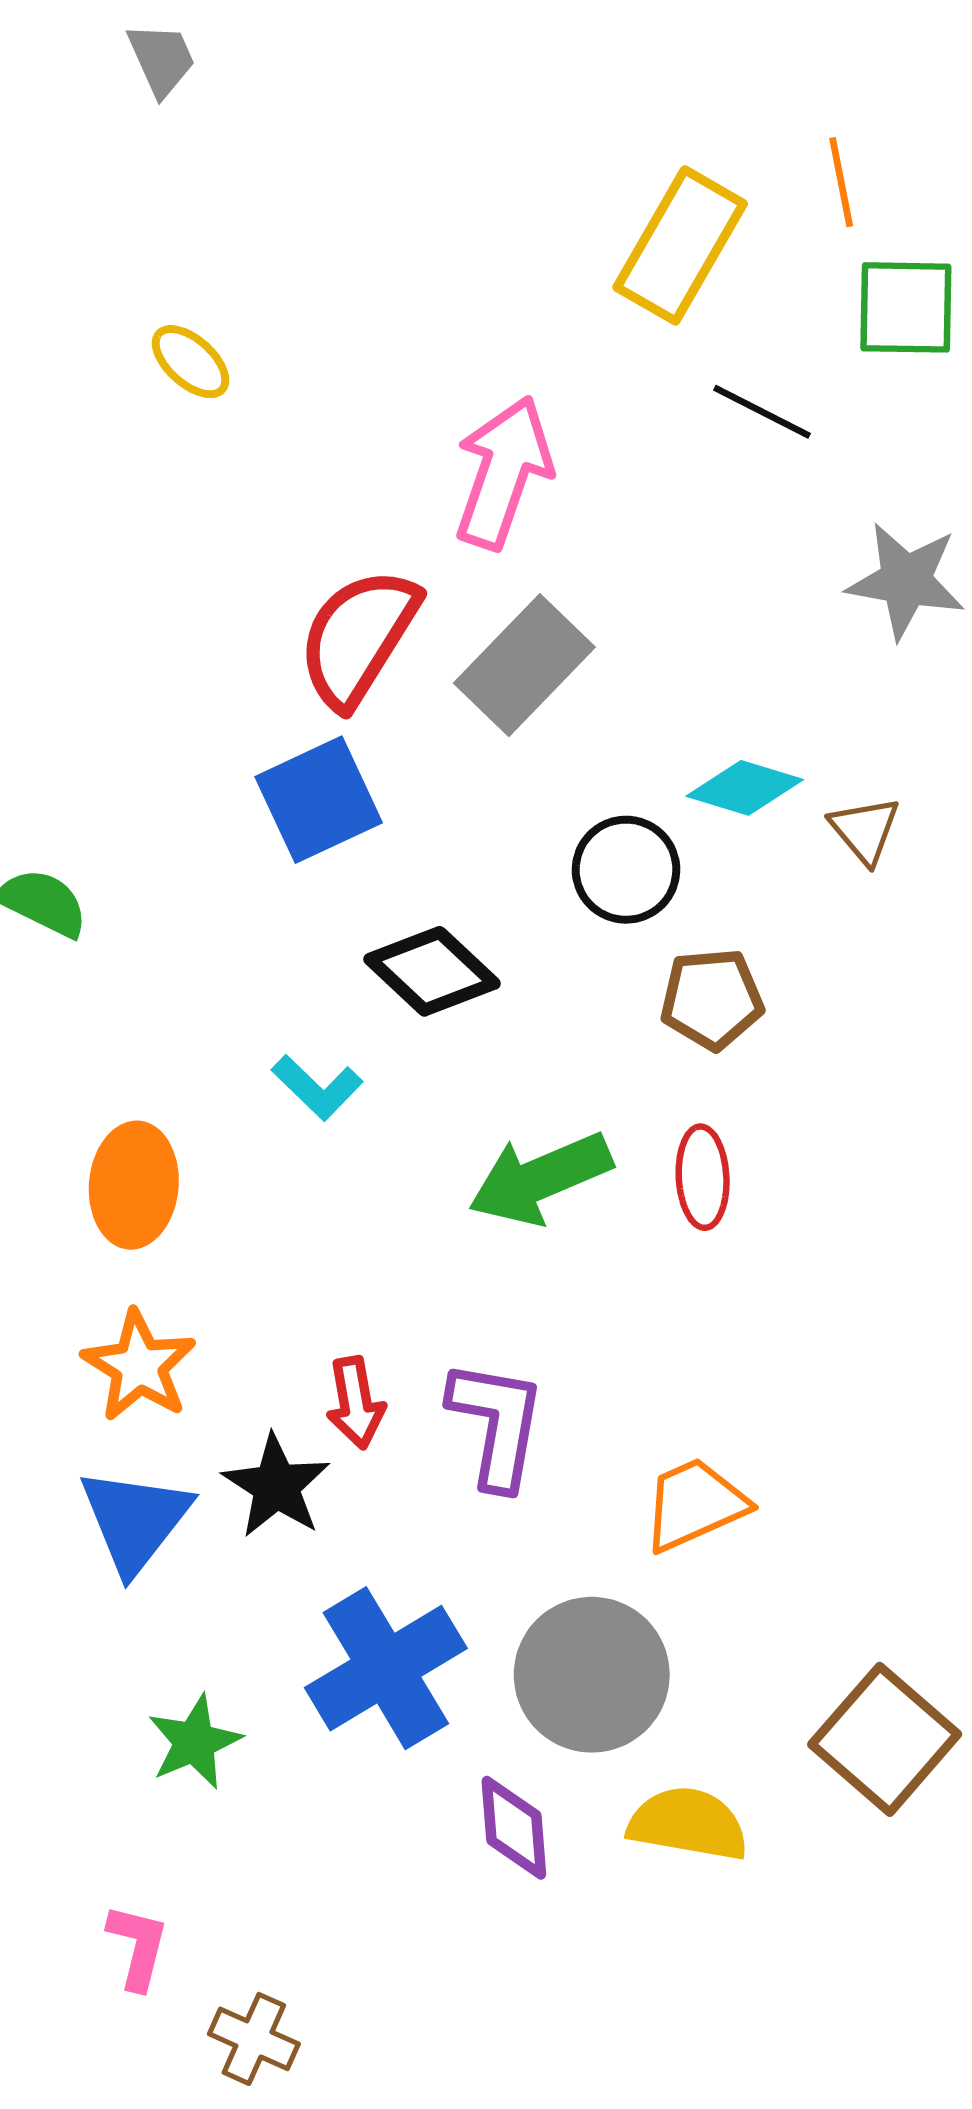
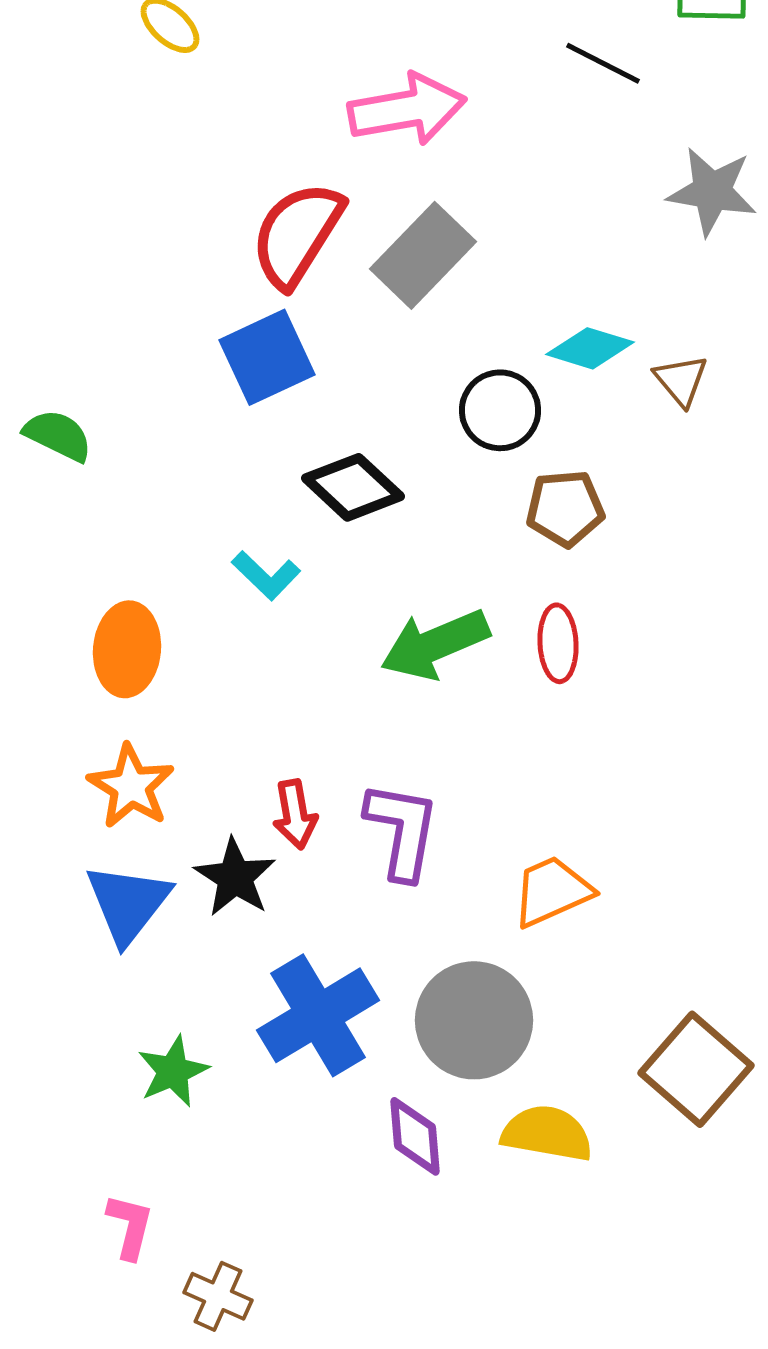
pink arrow: (503, 472) -> (407, 109), turned 61

